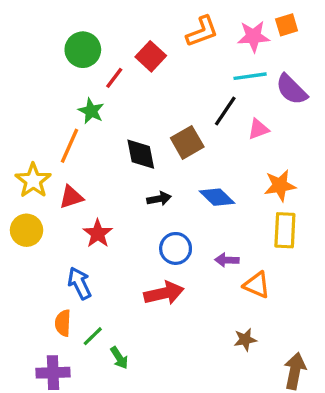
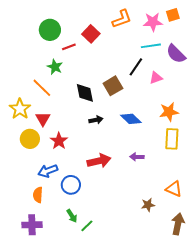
red line: (114, 78) -> (69, 47), turned 32
orange line: (70, 146) -> (42, 88), turned -70
red triangle: (71, 197) -> (43, 119), turned -42
yellow circle: (27, 230) -> (30, 139), moved
blue circle: (176, 248) -> (71, 185), moved
blue arrow: (80, 283) -> (48, 171), turned -84
orange triangle: (257, 285) -> (174, 189), moved
red arrow: (164, 293) -> (99, 161), moved
green line: (93, 336) -> (87, 226), moved

